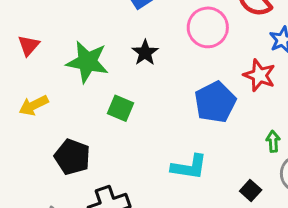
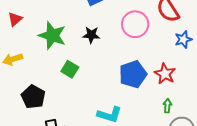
black star: (145, 53) -> (91, 35), turned 30
red star: (259, 75) -> (165, 74), moved

